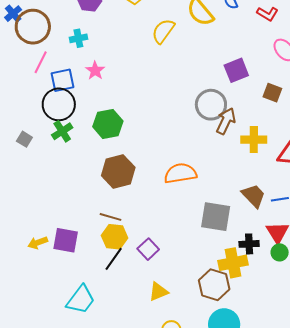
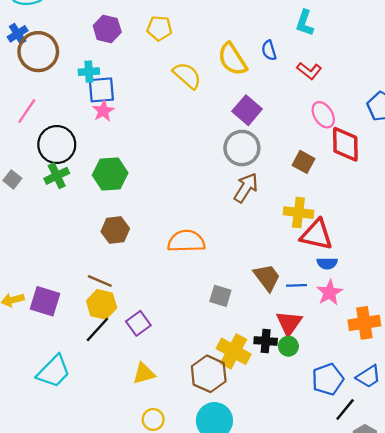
yellow semicircle: (163, 31) -> (187, 76), turned 88
pink line: (41, 62) -> (27, 111), moved
purple square: (236, 70) -> (247, 110), moved, turned -35
blue square: (63, 80) -> (101, 90), moved
gray circle: (211, 105) -> (242, 148), moved
yellow cross: (254, 140) -> (298, 213), moved
brown hexagon: (118, 171) -> (115, 230), size x0.7
gray square: (216, 217) -> (220, 296), size x0.6
black cross: (249, 244) -> (266, 341), moved
yellow cross: (233, 263) -> (234, 351), turned 32

